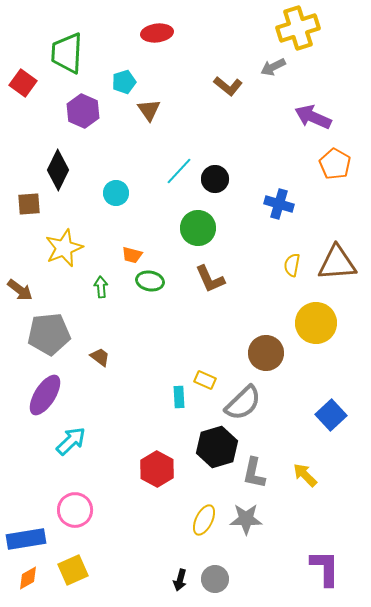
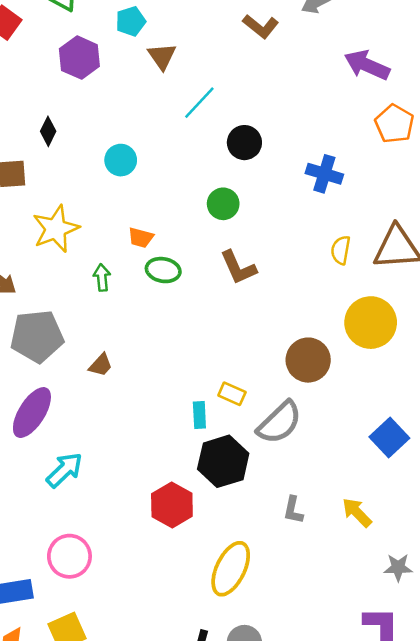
black diamond: (58, 170) -> (48, 131), size x0.6
cyan line: (179, 171) -> (199, 103), moved
green circle: (198, 228) -> (223, 204), size x0.7
brown trapezoid: (100, 357) -> (101, 365), turned 95
black hexagon: (217, 447) -> (223, 461), moved
gray L-shape: (254, 473) -> (293, 510), size x0.7
gray star: (246, 519) -> (398, 567), moved, size x0.7
yellow ellipse: (204, 520) -> (231, 569), size x1.4

